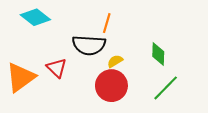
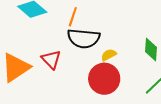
orange line: (107, 23) -> (73, 17), moved

